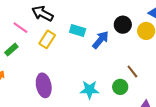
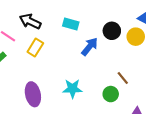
cyan rectangle: (78, 30) -> (71, 24), moved
cyan star: (90, 90) -> (72, 89), moved

